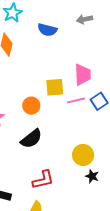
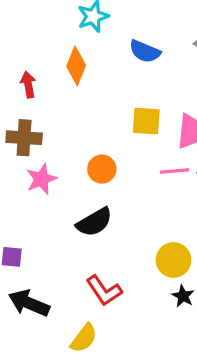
yellow square: (55, 87) -> (146, 121), moved
red L-shape: (43, 180) -> (104, 291), turned 60

